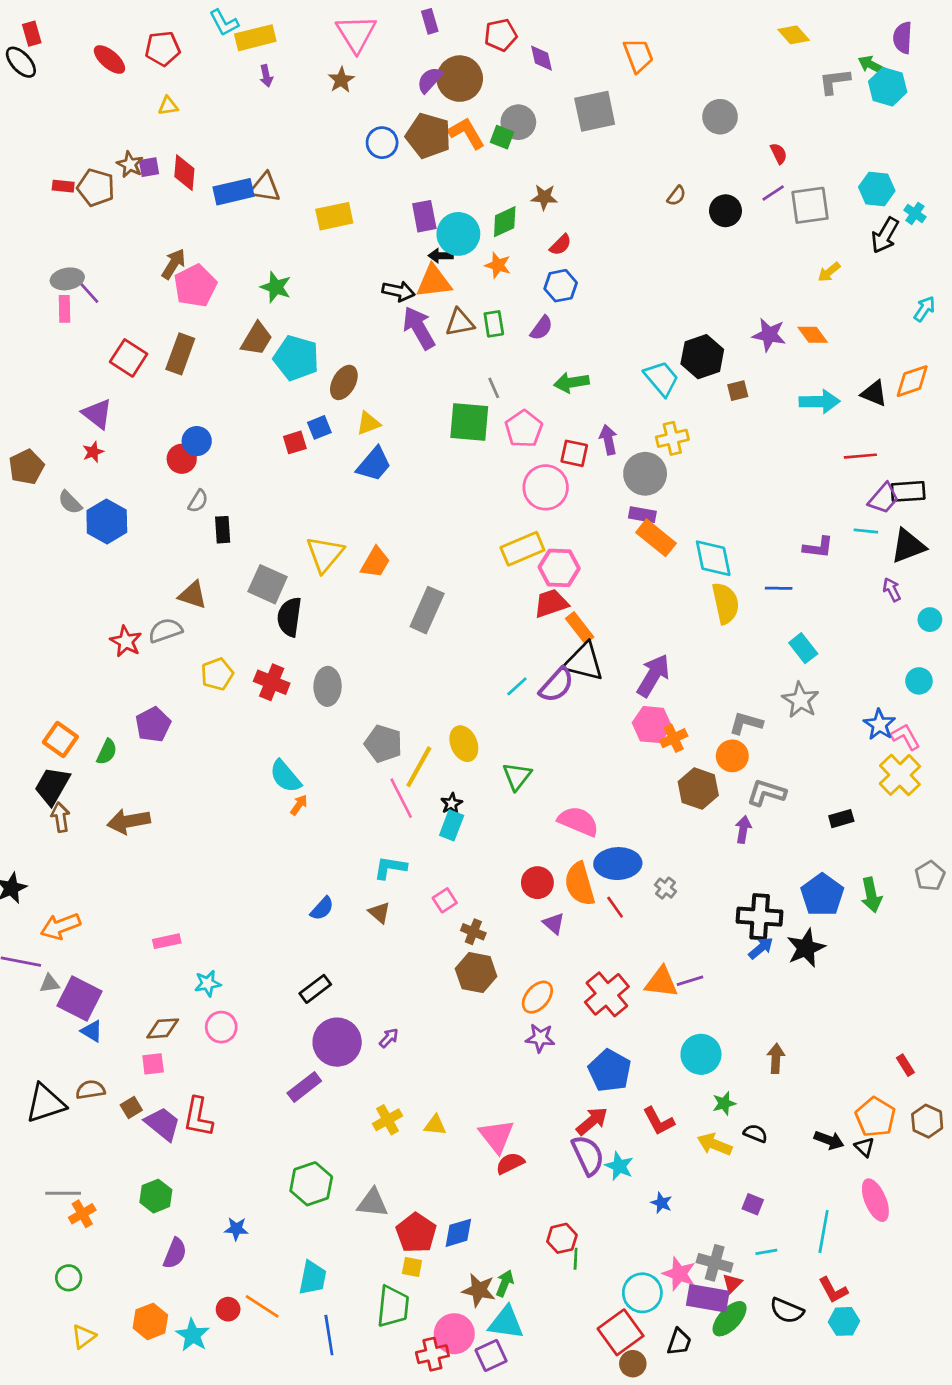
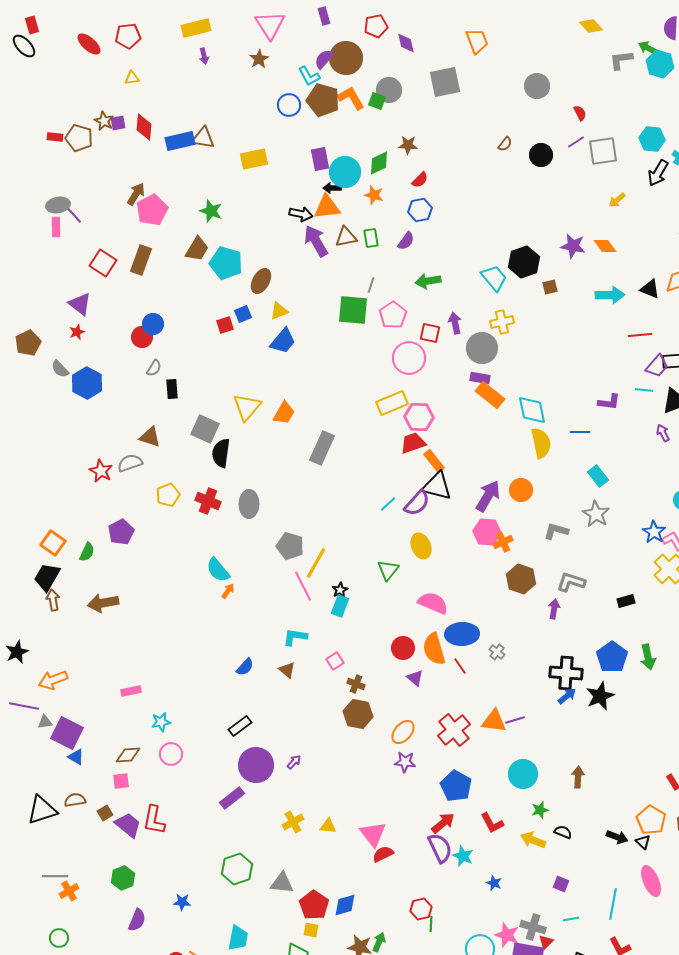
cyan L-shape: (224, 23) -> (309, 76), moved
gray line: (494, 388) -> (371, 285), turned 42
yellow ellipse: (464, 744) -> (421, 546), moved
orange circle: (732, 756) -> (521, 490), moved

